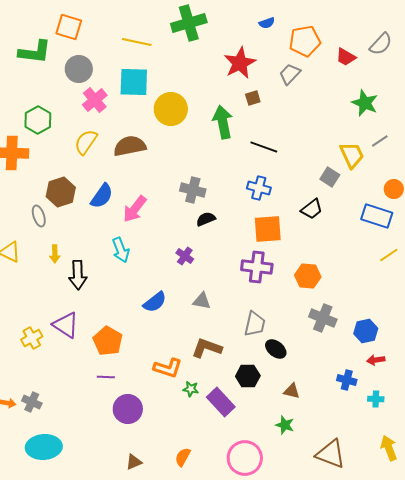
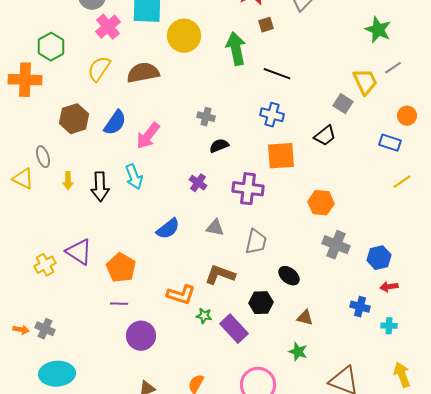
gray cross: (193, 190) -> (206, 117), size x0.7
gray ellipse: (39, 216) -> (43, 157), moved
blue rectangle: (377, 216) -> (390, 143), size x0.7
purple cross: (257, 267) -> (248, 189), moved
black arrow: (78, 275) -> (100, 187), moved
gray trapezoid: (255, 324) -> (256, 242), moved

